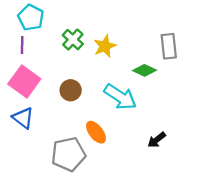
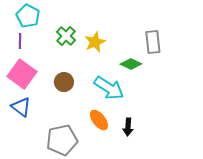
orange ellipse: (96, 132) -> (99, 120), moved
black arrow: (157, 140) -> (128, 127), moved, turned -48

